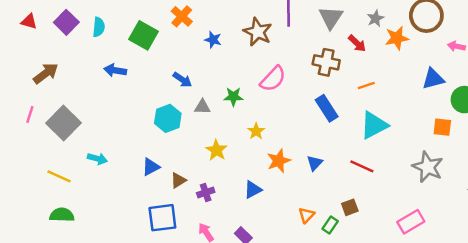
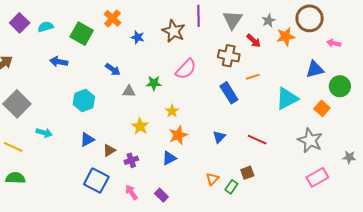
cyan semicircle: (99, 27) -> (46, 27), turned -112
orange line: (366, 86) -> (253, 77), moved
cyan hexagon: (168, 118) -> (84, 101), moved
cyan triangle: (374, 125) -> (287, 98), moved
orange square: (442, 127) -> (322, 108), turned 35
orange star: (279, 161) -> (178, 135), moved
blue square: (162, 218) -> (96, 180), turned 35
pink rectangle: (411, 222) -> (317, 177), moved

